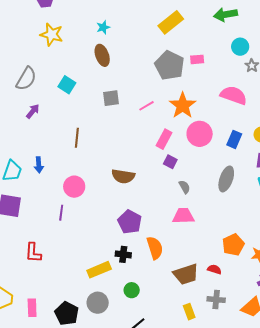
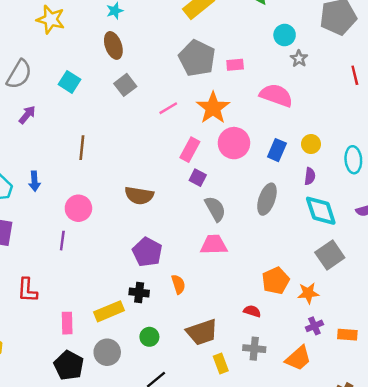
pink rectangle: (197, 59) -> (235, 65), moved
gray square: (111, 98) -> (125, 85), moved, turned -30
gray semicircle: (185, 187) -> (215, 209), size x1.5
orange semicircle: (155, 248) -> (178, 284), size x0.7
brown trapezoid: (186, 274) -> (202, 332), moved
pink rectangle: (32, 308) -> (67, 323), moved

